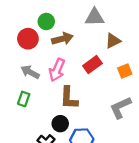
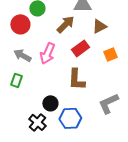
brown arrow: (62, 39) -> (65, 24), moved, turned -30
brown L-shape: (69, 98) -> (76, 79), moved
gray L-shape: (120, 108) -> (108, 103), moved

